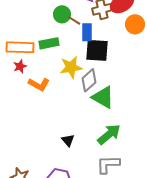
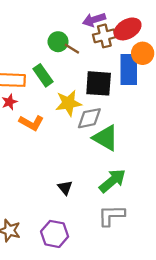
blue rectangle: (87, 32) -> (129, 70), moved, size x1.5
green rectangle: (49, 43) -> (43, 75), turned 66
gray diamond: (89, 80) -> (89, 118), turned 30

